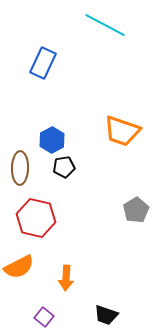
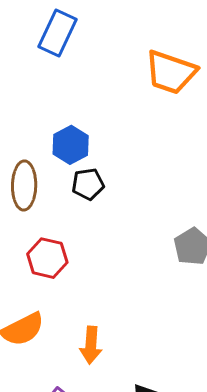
orange trapezoid: (122, 131) -> (171, 72), moved
red hexagon: (36, 218) -> (47, 258), size x0.7

